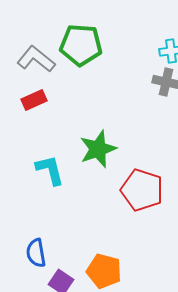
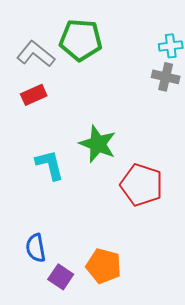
green star: (98, 149) -> (98, 144), turned -30

